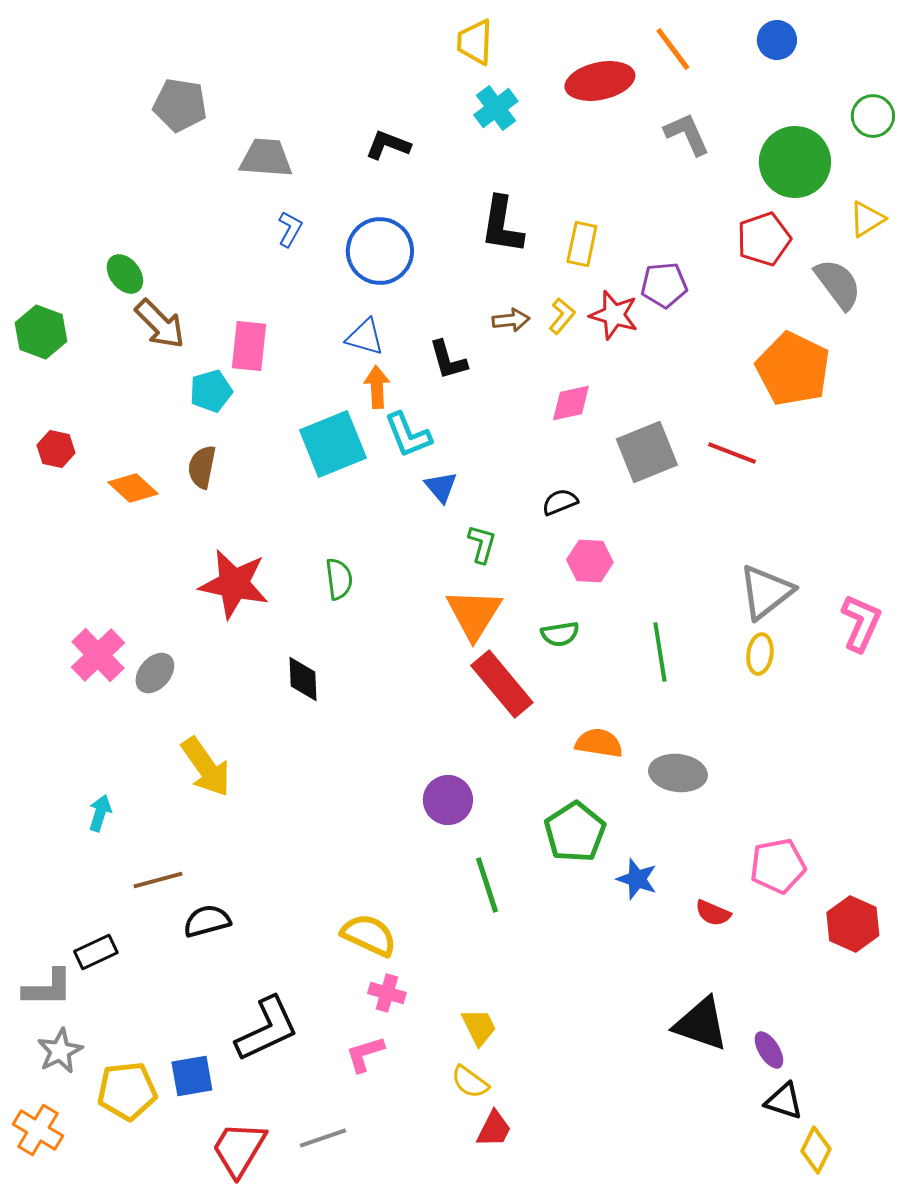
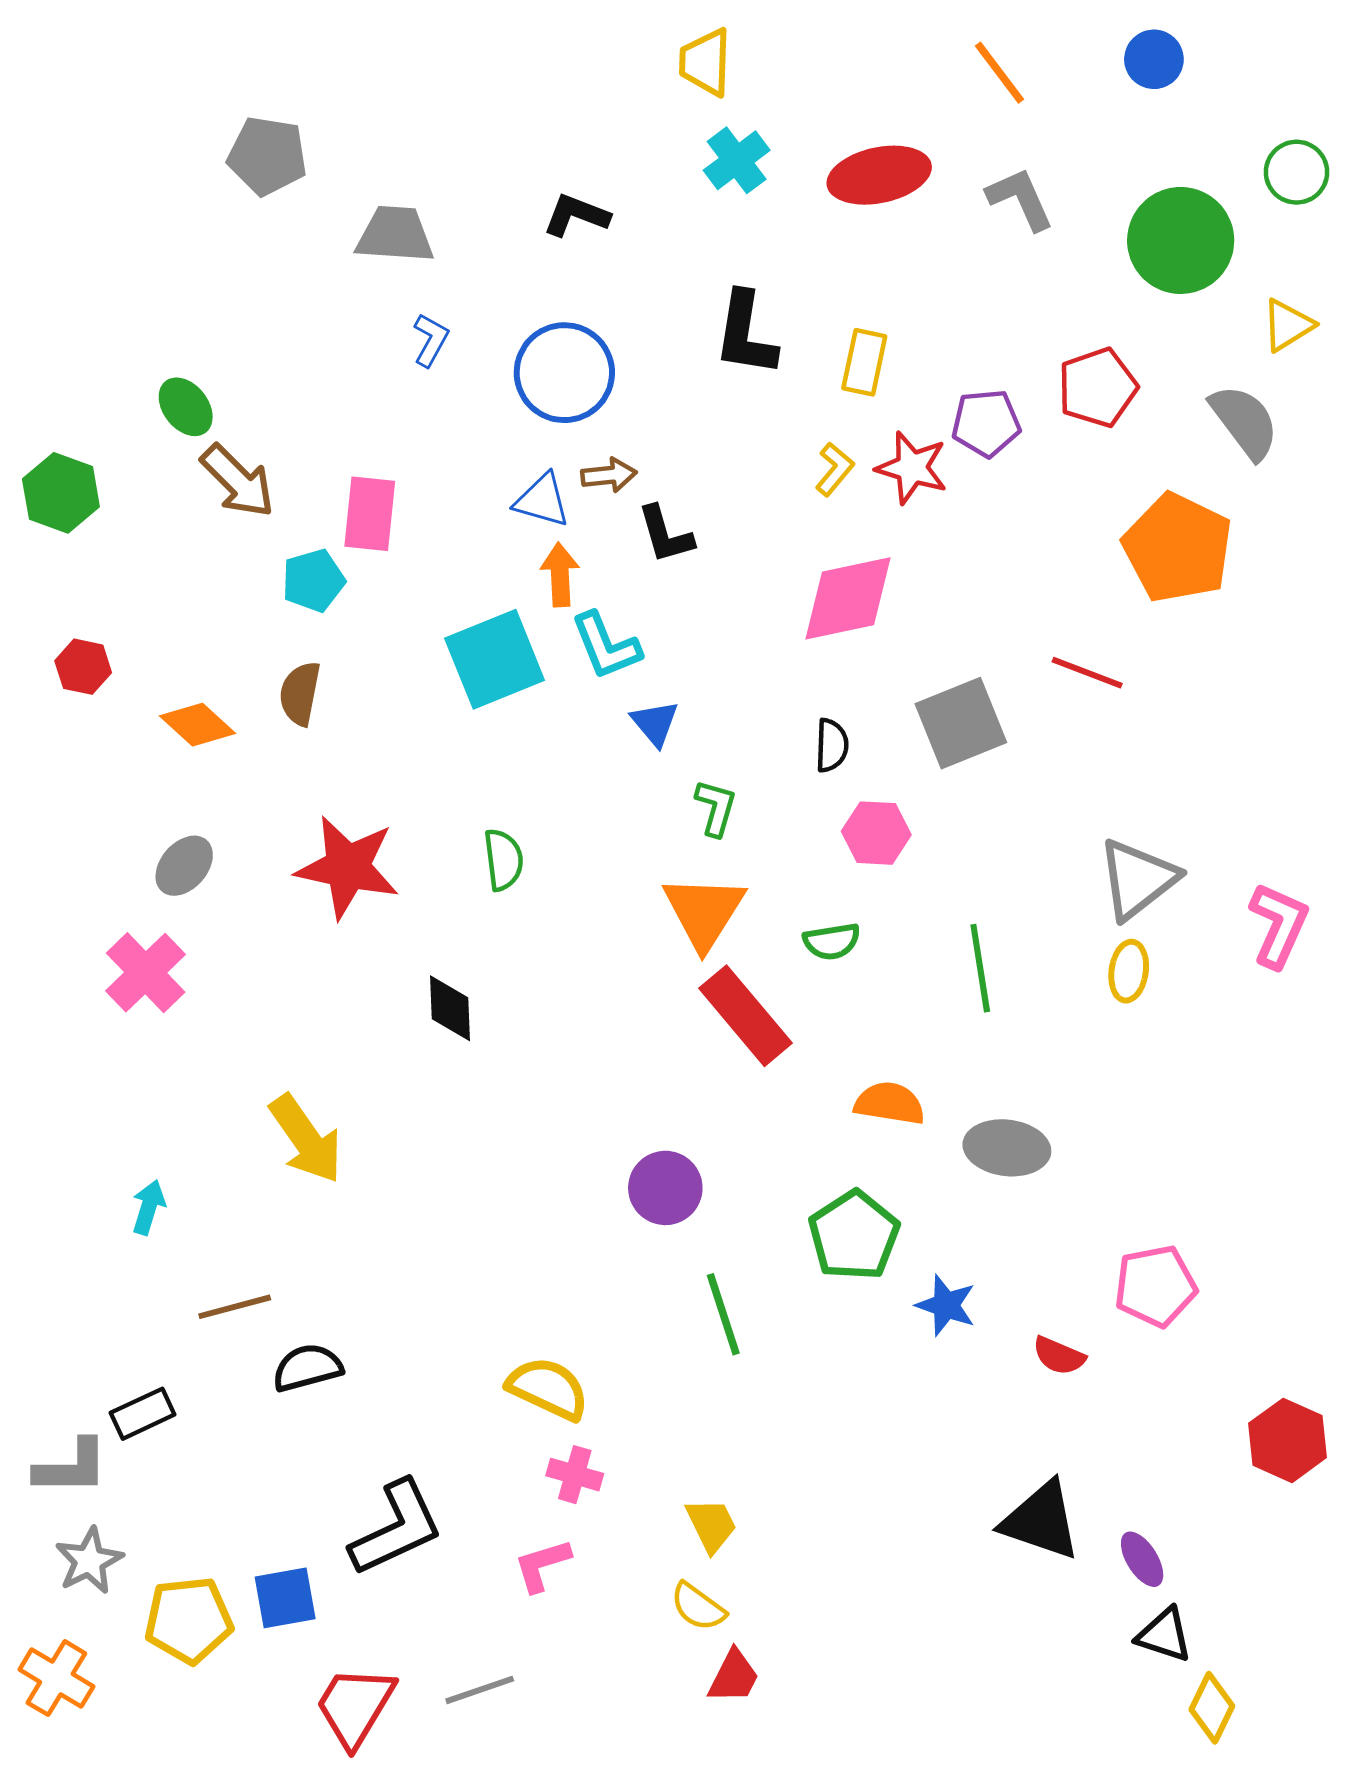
red ellipse: (600, 81) -> (879, 175), moved
red pentagon: (764, 239) -> (1097, 387), moved
brown arrow: (511, 320) -> (609, 475), moved
pink diamond: (571, 403) -> (848, 598), size x1.6
gray square: (647, 452) -> (961, 723), moved
black semicircle: (560, 502) -> (832, 745), turned 114
gray ellipse: (155, 673) -> (184, 866), moved
red hexagon: (853, 924) -> (1288, 1440), moved

